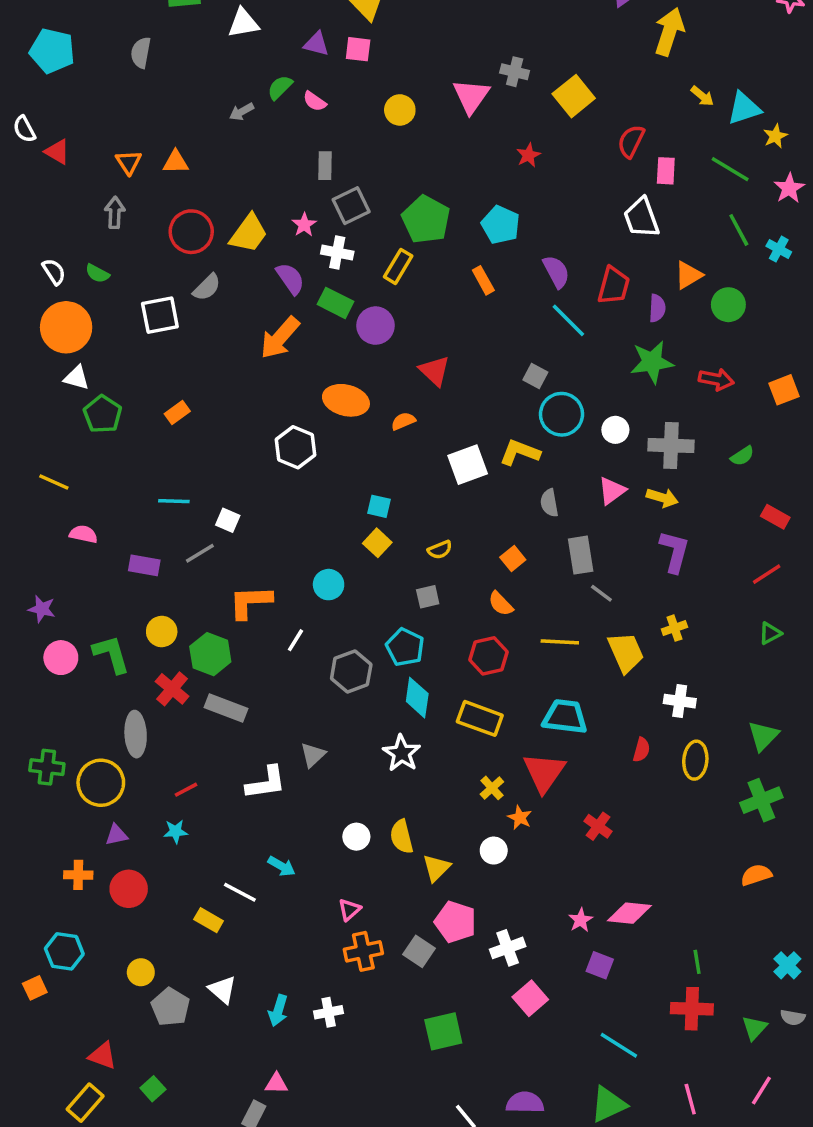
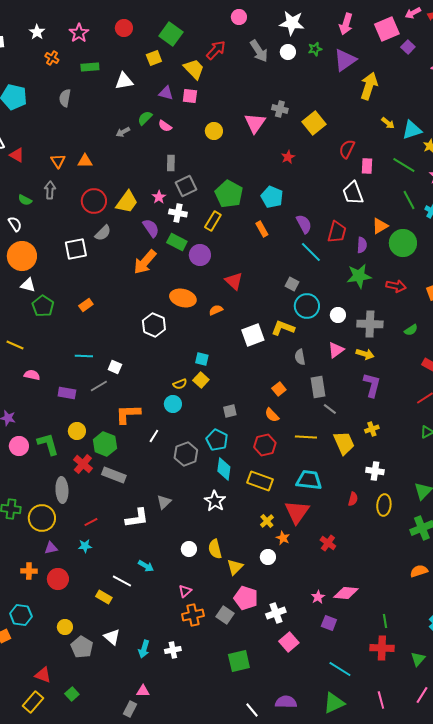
green semicircle: (97, 273) -> (25, 200), moved
green circle: (728, 305) -> (403, 243), size x1.4
yellow semicircle: (440, 550) -> (180, 384), moved

